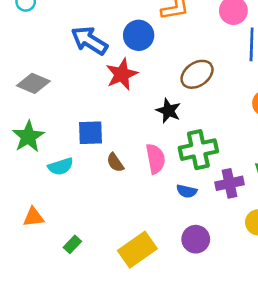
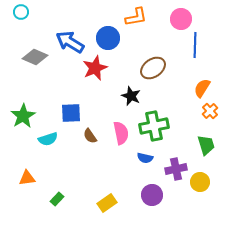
gray diamond: (33, 83) -> (35, 57), moved
purple cross: (229, 183) -> (176, 169), moved
yellow rectangle: (137, 250) -> (107, 203), size x0.7

